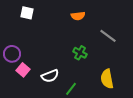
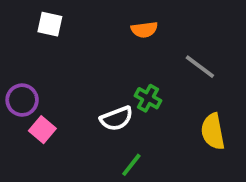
white semicircle: (50, 76) -> (117, 119), moved
yellow semicircle: (107, 79) -> (213, 132), moved

